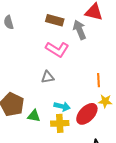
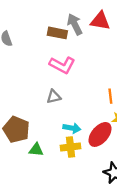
gray arrow: (80, 30) -> (75, 24), moved
green triangle: (34, 116) -> (36, 150), moved

